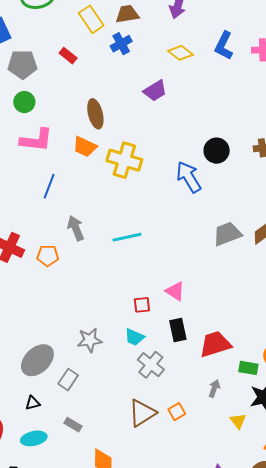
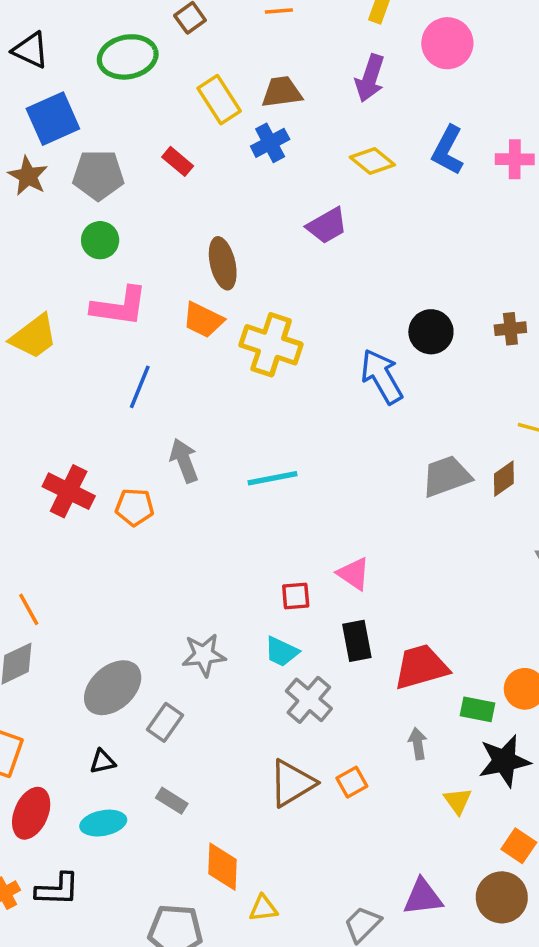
gray arrow: (214, 388) -> (418, 744), turned -30

